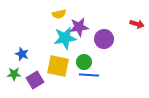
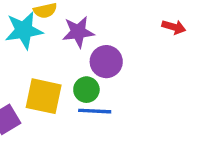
cyan star: (65, 38) -> (24, 30), moved
purple circle: (104, 39) -> (106, 62), moved

